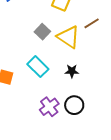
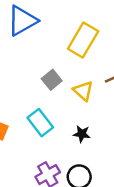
yellow triangle: (68, 37) -> (83, 91), size x0.7

